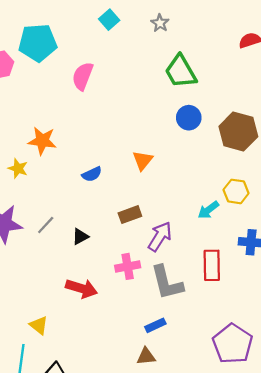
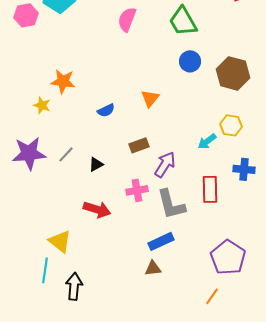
pink semicircle: (83, 76) -> (127, 19), moved
yellow triangle: (39, 325) -> (60, 241), size x1.4
blue rectangle: (155, 325) -> (161, 241), size x1.4

